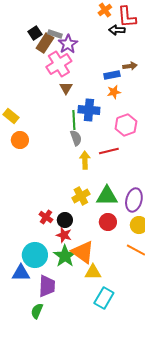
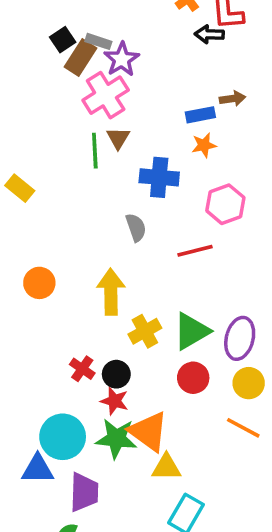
green line: (74, 120) -> (95, 151), moved
orange circle: (20, 140) -> (39, 283), moved
yellow arrow: (85, 160) -> (111, 292), moved, size x1.4
green triangle: (107, 196) -> (191, 331), turned -30
green star: (65, 256) -> (116, 439), turned -30

